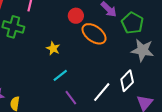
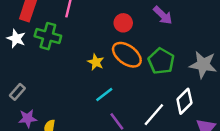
green pentagon: (132, 23) -> (161, 61), moved
orange ellipse: (94, 34) -> (127, 55), moved

